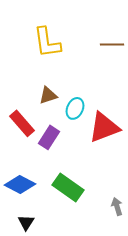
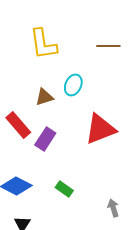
cyan ellipse: (75, 108) -> (73, 85), moved
green rectangle: (68, 187) -> (64, 189), size x0.6

